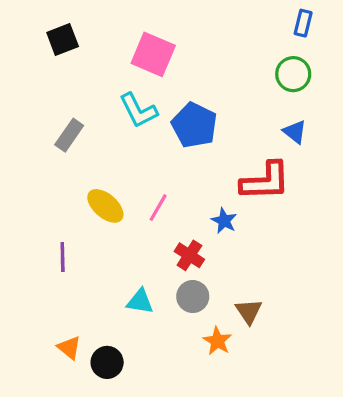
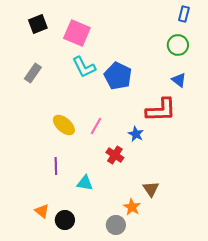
pink square: (153, 54) -> (77, 33), moved
gray rectangle: (69, 135) -> (33, 73), moved
purple line: (63, 257) -> (56, 166), moved
gray circle: (193, 297) -> (116, 225), moved

